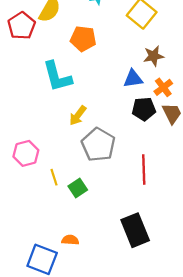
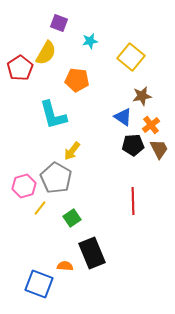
blue triangle: (133, 79) -> (123, 117), turned 42
gray pentagon: (98, 145) -> (56, 178), moved
yellow line: (54, 177) -> (40, 208), moved, turned 56
black rectangle: (135, 230) -> (92, 253), moved

